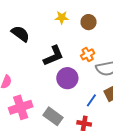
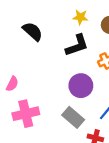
black L-shape: (53, 56) -> (77, 45), moved
gray rectangle: (53, 116) -> (73, 117), moved

